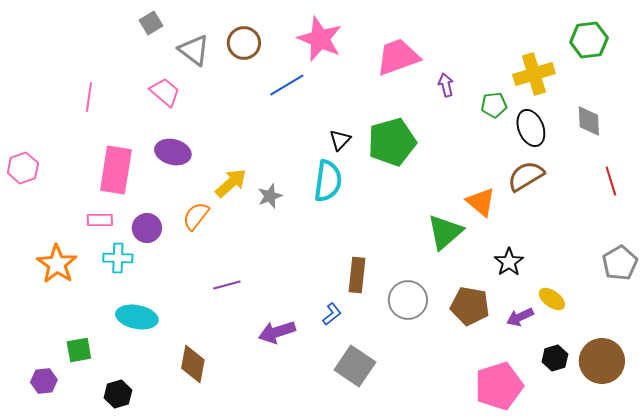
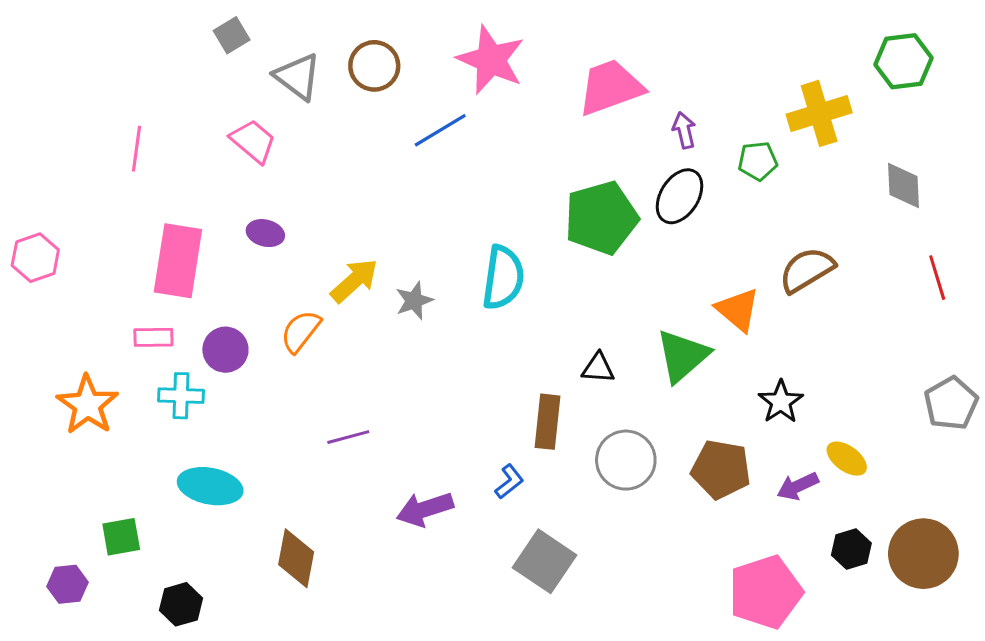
black ellipse: (531, 128) -> (680, 196), moved, turned 54
black triangle: (340, 140) -> (598, 368), moved, turned 50
purple ellipse: (173, 152) -> (265, 233), size x0.7

